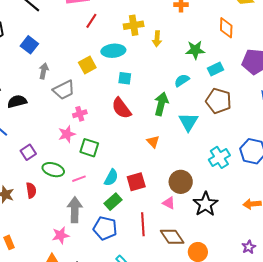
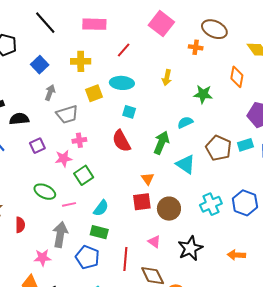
red line: (91, 21) -> (124, 50), moved
yellow cross: (134, 25) -> (81, 61), moved
cyan rectangle: (215, 69) -> (245, 145), moved
cyan triangle: (188, 122) -> (186, 164), turned -35
green square: (89, 148) -> (84, 175), turned 30
purple square: (28, 152) -> (37, 146), moved
red square: (136, 182) -> (142, 202), moved
brown circle: (181, 182) -> (169, 209), moved
red semicircle: (31, 190) -> (20, 225), moved
green rectangle: (113, 202) -> (99, 232), turned 48

